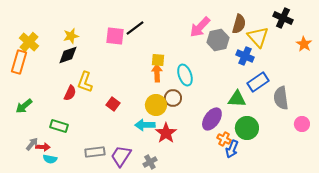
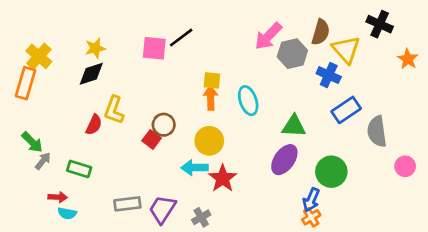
brown circle: (173, 98) -> (164, 125), moved
green triangle: (237, 99) -> (294, 126), moved
green arrow: (24, 106) -> (32, 142), turned -96
orange cross: (224, 139) -> (311, 217), moved, turned 32
gray arrow: (32, 144) -> (43, 161), moved

